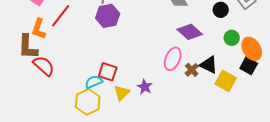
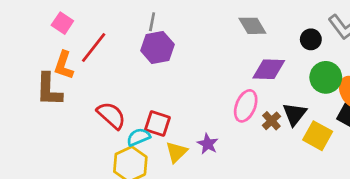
purple diamond: (190, 32) -> (269, 69), turned -40
green circle: (232, 38) -> (326, 77), size x1.5
black triangle: (209, 65) -> (295, 114), turned 42
red semicircle: (44, 66) -> (111, 115), moved

